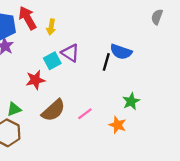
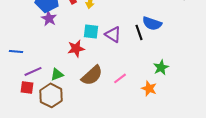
purple triangle: (70, 53) -> (113, 34), moved
cyan square: (52, 61) -> (91, 31), turned 35
black line: (106, 62) -> (139, 32), turned -35

